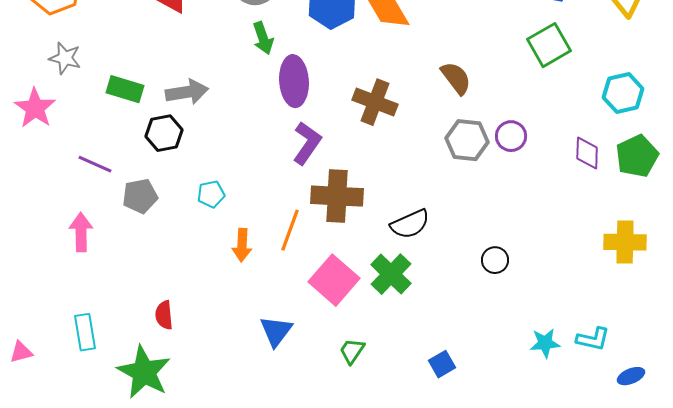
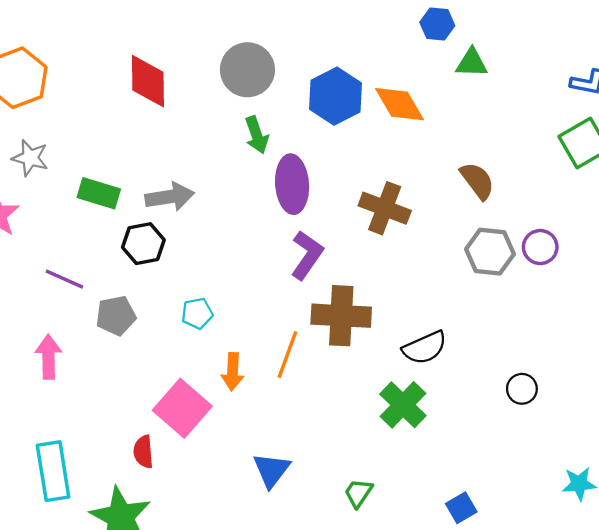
pink square: (334, 280) -> (182, 408), moved
cyan rectangle: (85, 332) -> (53, 471), size x1.4

